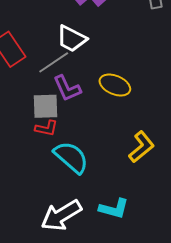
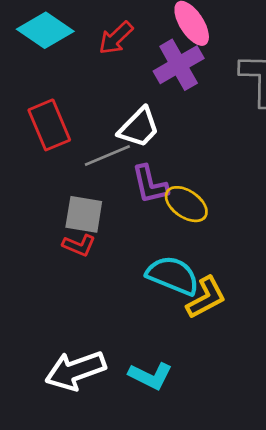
white trapezoid: (72, 39) -> (139, 128), turned -84
purple L-shape: (67, 88) -> (150, 184), moved
cyan semicircle: (71, 157) -> (173, 275), moved, turned -30

